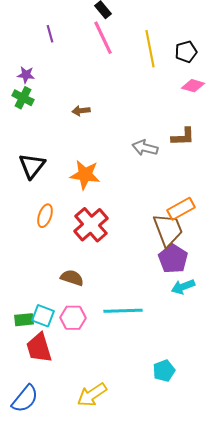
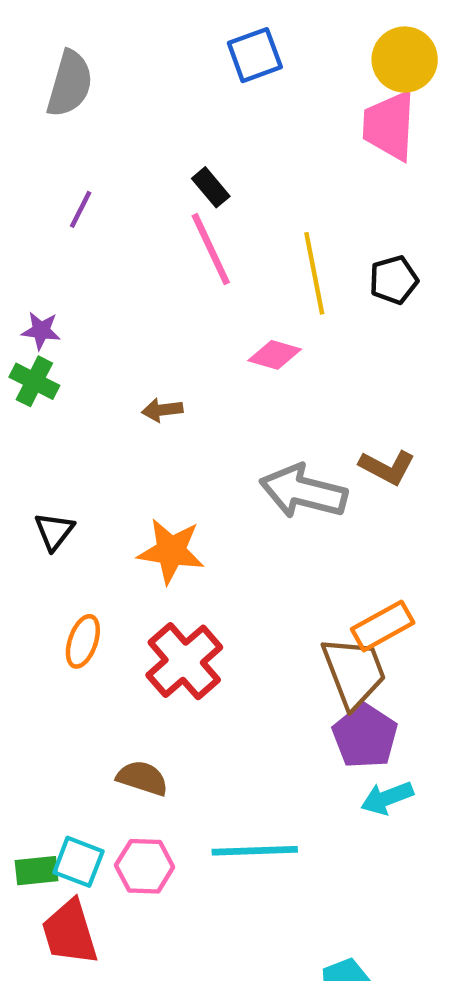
purple line: (50, 34) -> (81, 209), moved, turned 42
pink diamond: (193, 86) -> (275, 355), moved
brown L-shape: (183, 137) -> (387, 467), turned 30
gray arrow: (145, 148) -> (303, 492), size x1.5
black triangle: (32, 166) -> (54, 531), size x0.7

